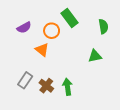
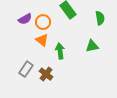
orange circle: (52, 31) -> (43, 22), moved
green arrow: (67, 87) -> (60, 51), moved

